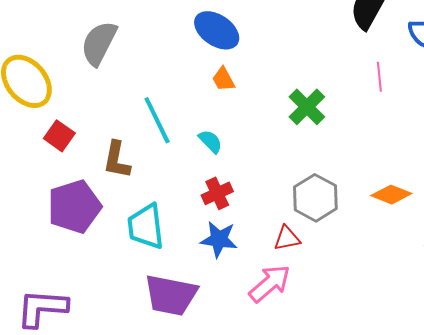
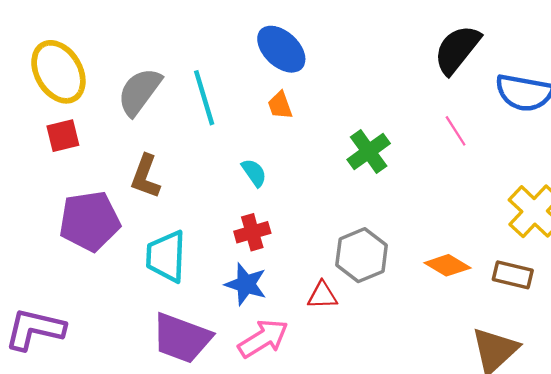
gray semicircle: (99, 43) -> (139, 92), moved
pink line: (379, 77) -> (456, 131), turned -36
cyan line: (157, 120) -> (204, 98), moved
red square: (59, 136) -> (63, 136), moved, turned 32
pink arrow: (270, 284) -> (263, 338), moved

